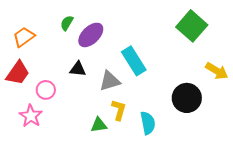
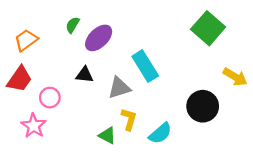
cyan semicircle: (148, 123) -> (160, 133), turned 60
green triangle: (99, 125) -> (107, 135), turned 36

